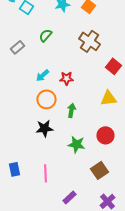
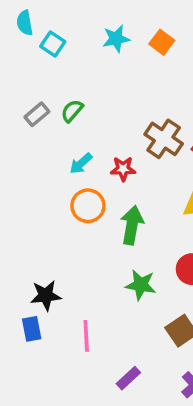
green semicircle: (45, 35) -> (72, 111), moved
brown cross: (89, 41) -> (164, 139), moved
green arrow: (71, 110) -> (132, 225), size x1.5
black star: (44, 128) -> (46, 295), moved

